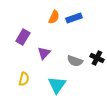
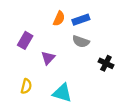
gray semicircle: (75, 61) -> (81, 41), moved
cyan triangle: (57, 85) -> (62, 93), turned -48

